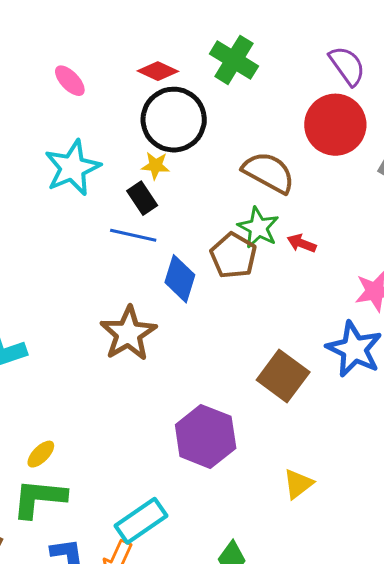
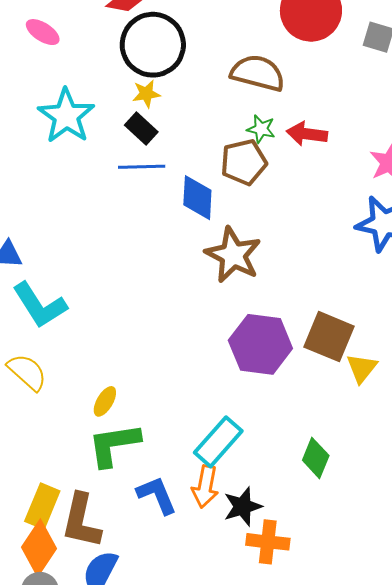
green star: (258, 228) -> (261, 129), size x0.7
red arrow: (302, 243) -> (307, 134), size x1.4
brown pentagon: (233, 256) -> (244, 162), turned -30
brown star: (128, 333) -> (233, 255), moved
brown square: (283, 376) -> (329, 337), moved

